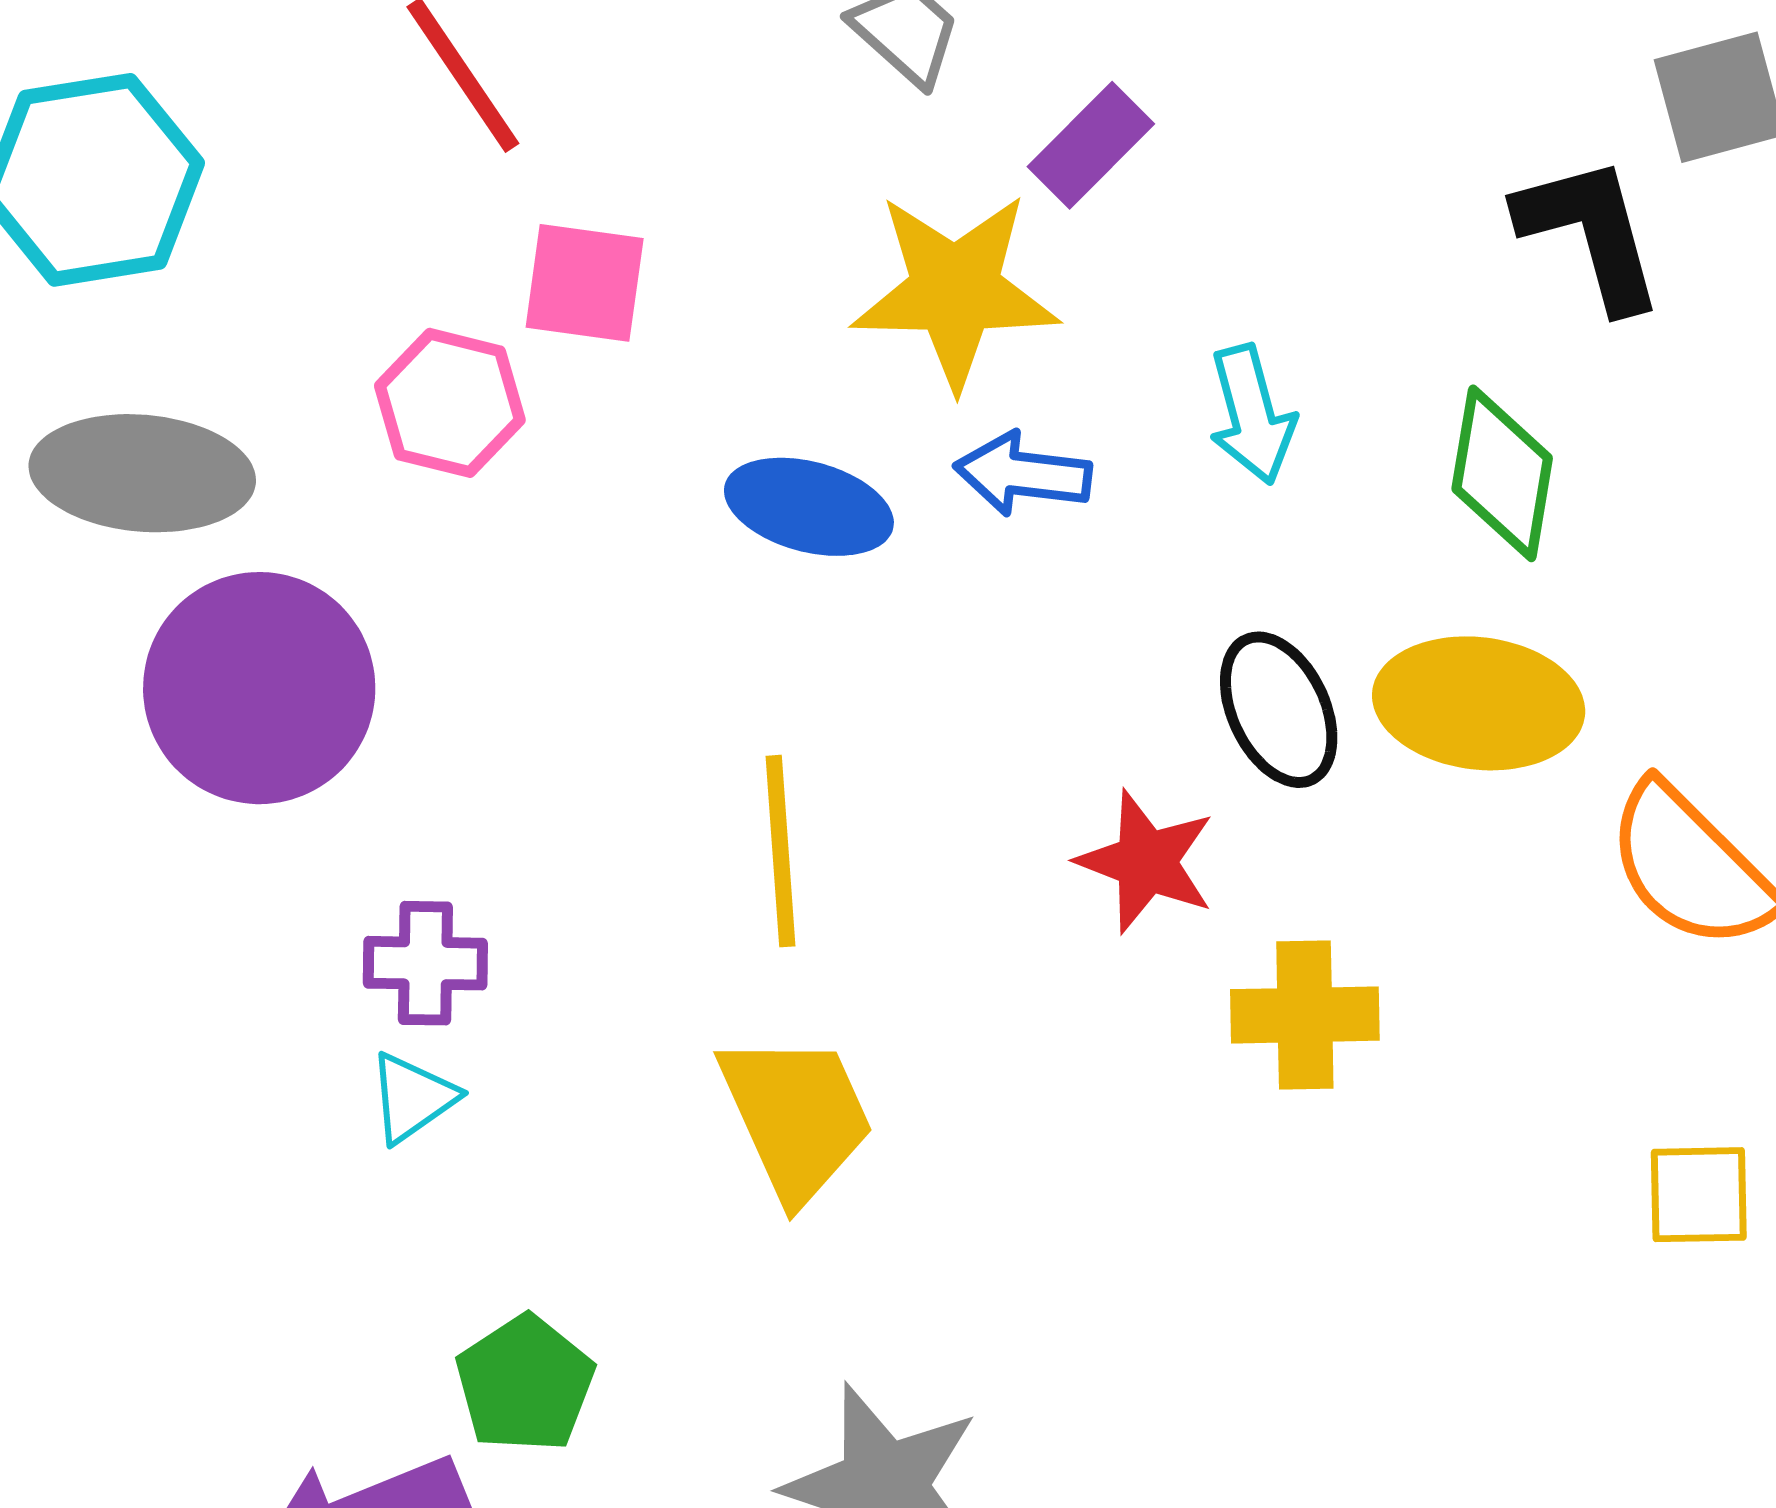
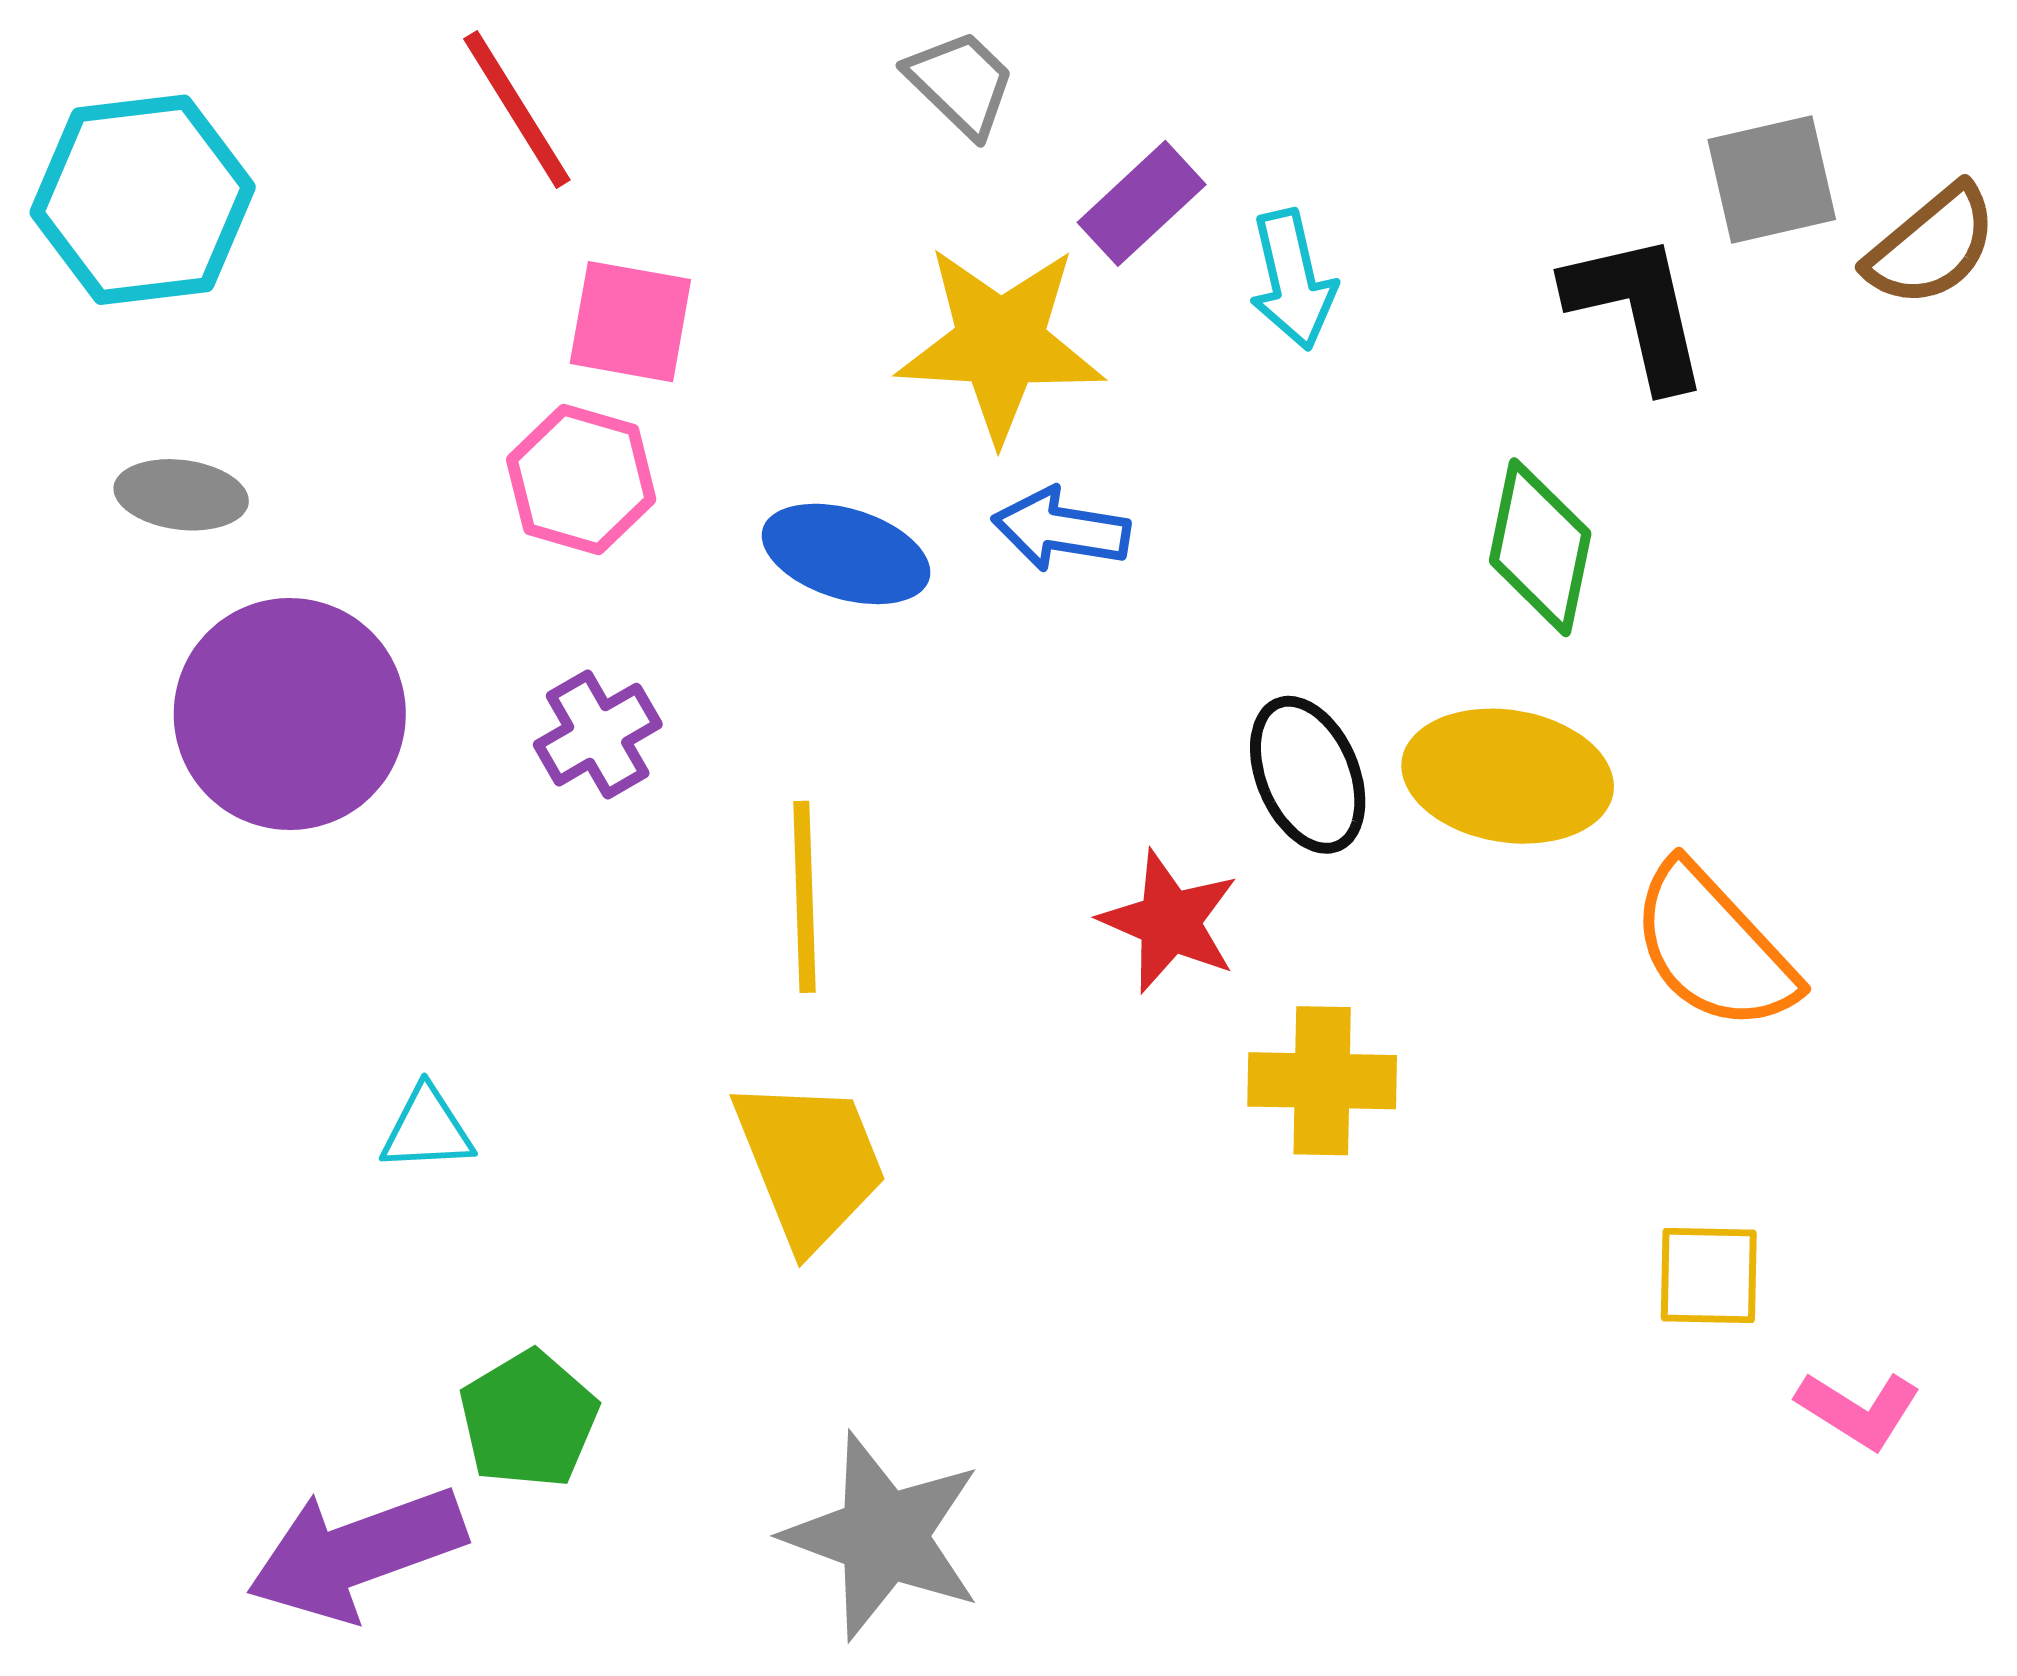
pink hexagon: (450, 403) -> (581, 479), moved
cyan arrow: (1252, 415) -> (1293, 280), moved
gray ellipse: (142, 473) -> (181, 495), size x0.6
purple cross: (425, 963) -> (598, 735), moved, turned -33
cyan triangle: (412, 1098) -> (427, 1129), turned 30

